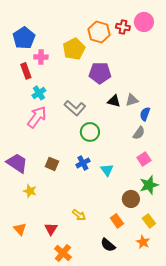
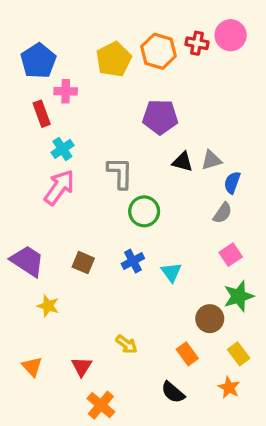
yellow pentagon: (74, 49) -> (114, 59), moved
gray L-shape: (75, 108) -> (120, 173), turned -130

